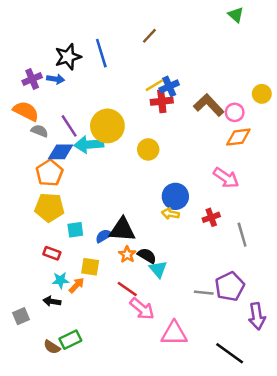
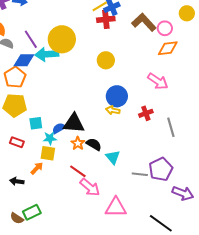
yellow circle: (148, 149) -> (106, 60), moved
cyan triangle: (158, 269) -> (113, 157), moved
cyan star: (61, 280) -> (50, 138), moved
purple arrow: (257, 316) -> (183, 193), turned -60

